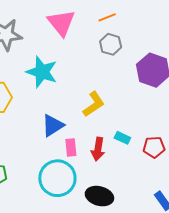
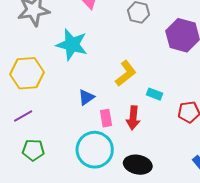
blue triangle: (53, 125) -> (86, 97), size x0.7
cyan rectangle: (122, 138) -> (154, 94), moved

